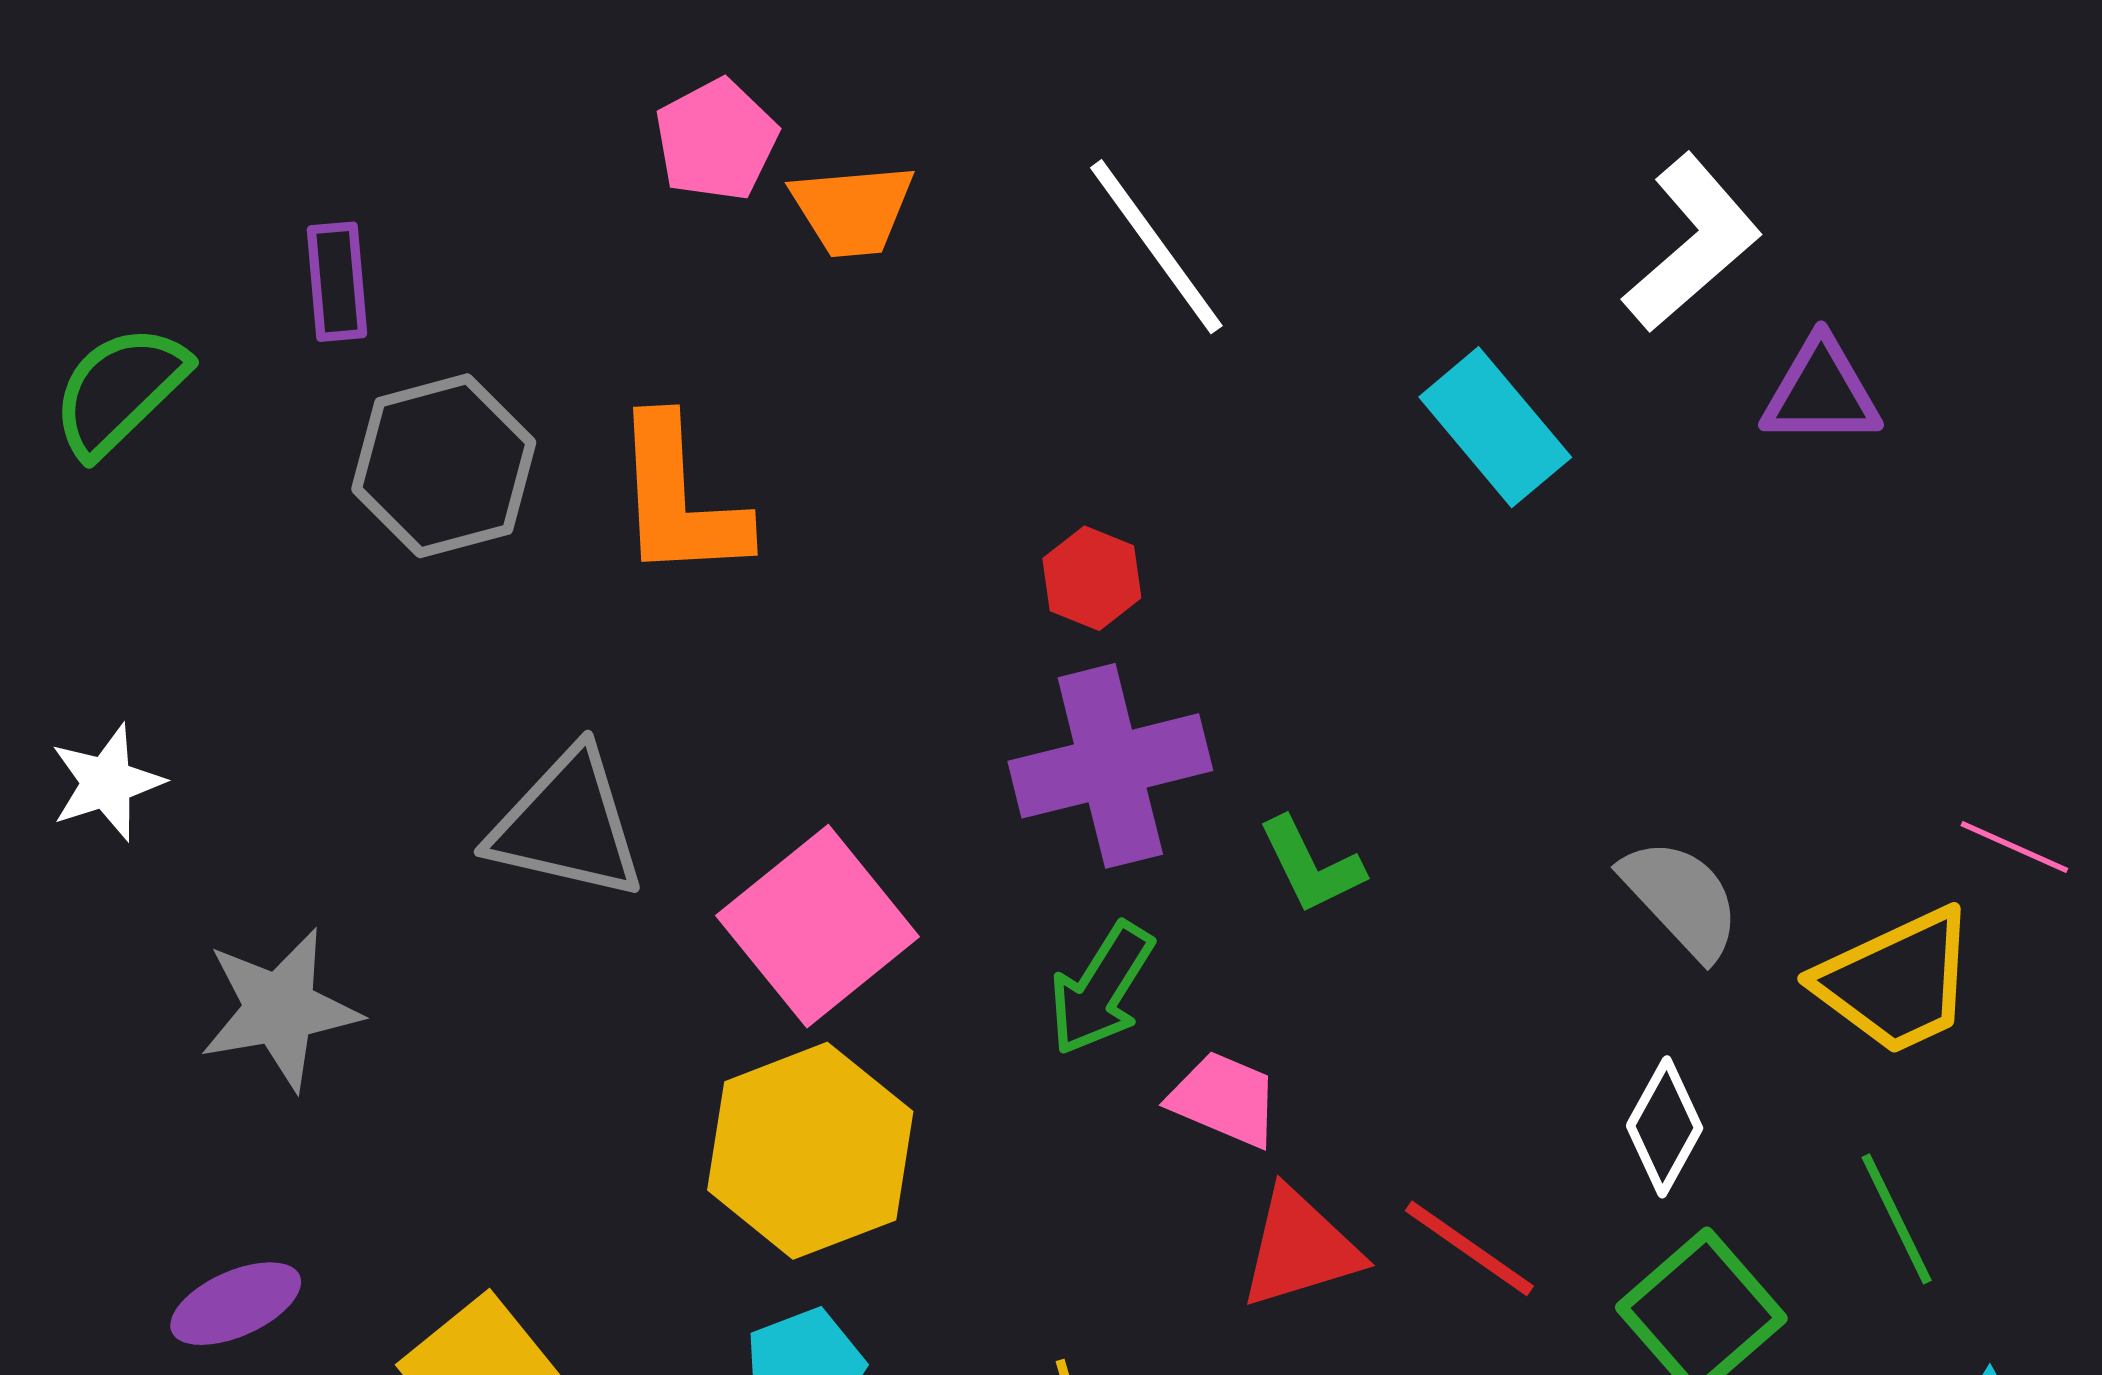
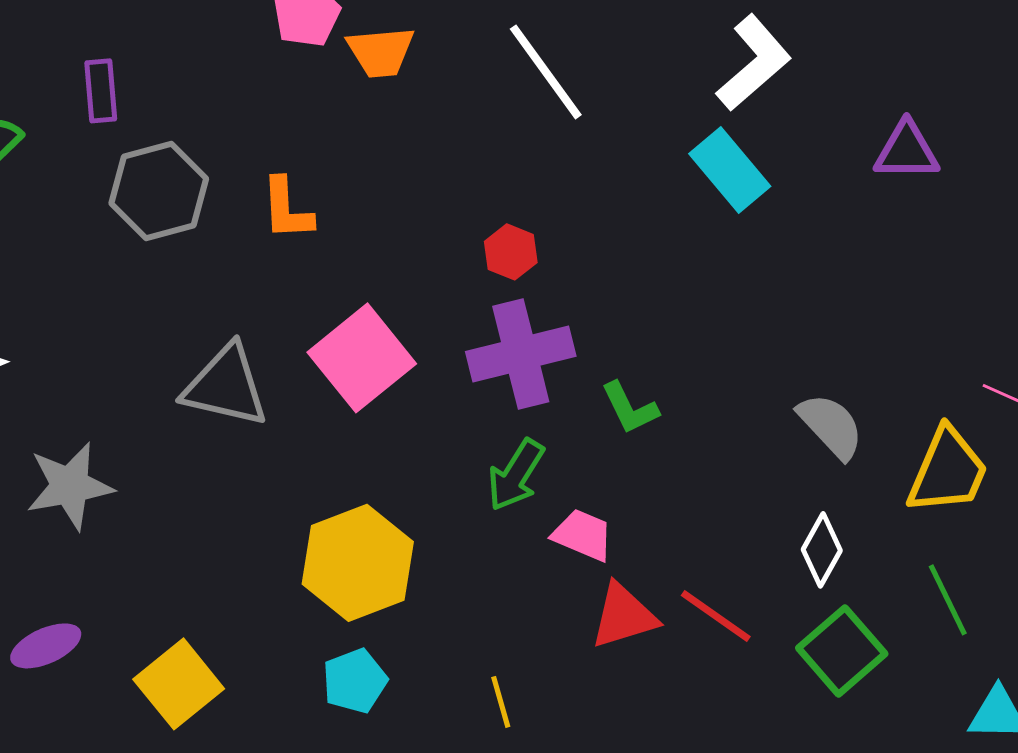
white L-shape: (1692, 243) -> (754, 63), moved
orange L-shape: (679, 499) -> (287, 209), size x0.7
pink square: (818, 926) -> (362, 358), moved
yellow trapezoid: (1897, 981) -> (948, 471), turned -42

